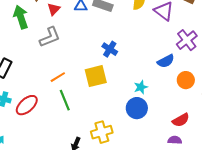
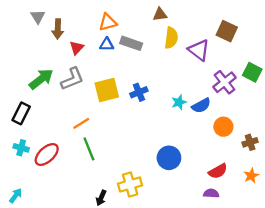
green arrow: (21, 17) -> (41, 79), moved, turned 70
blue cross: (110, 49) -> (139, 92), turned 35
yellow square: (96, 76) -> (107, 90), moved
cyan star: (141, 87) -> (179, 102), moved

